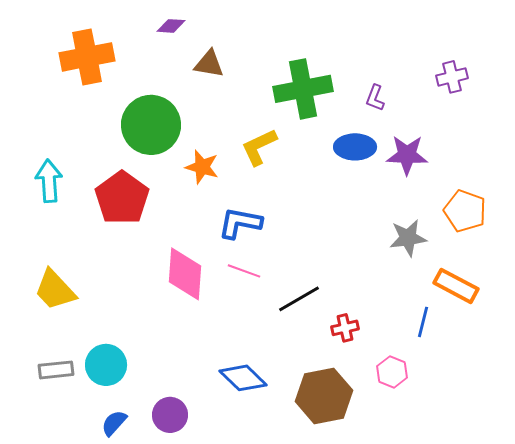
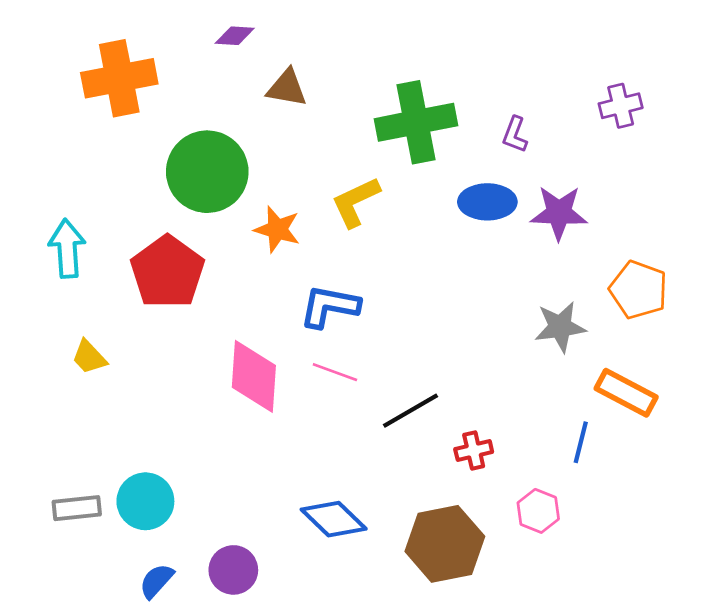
yellow trapezoid: (55, 290) -> (89, 357), moved, size x0.6

